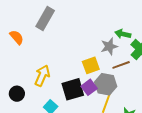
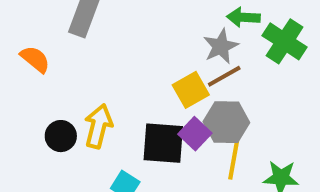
brown line: (121, 65) -> (224, 76), moved
black square: (73, 89) -> (163, 143), turned 30
black circle: (17, 94) -> (61, 136), moved

